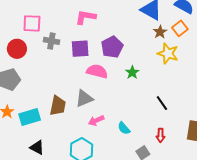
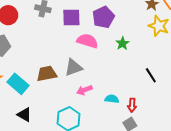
brown trapezoid: (58, 106) -> (47, 74), turned -115
cyan rectangle: (30, 117) -> (18, 84), turned 55
cyan semicircle: (124, 128) -> (112, 99), turned 136
red arrow: (161, 135) -> (132, 105), moved

